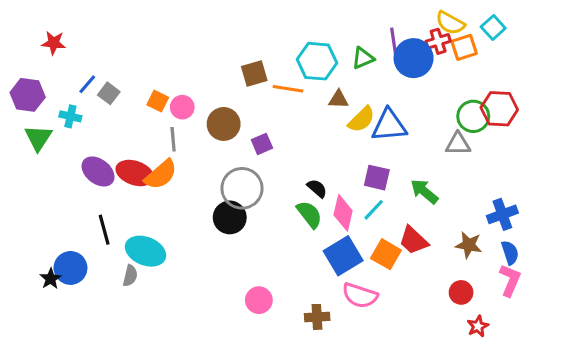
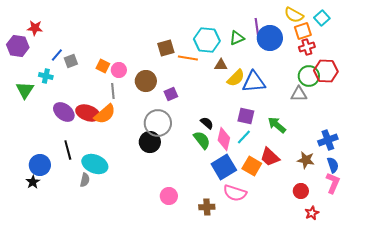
red cross: (438, 41) -> (307, 47), moved
gray square: (109, 93) -> (71, 61), turned 32
purple hexagon: (28, 95) -> (18, 46), moved
blue circle: (70, 268) -> (40, 165), moved

